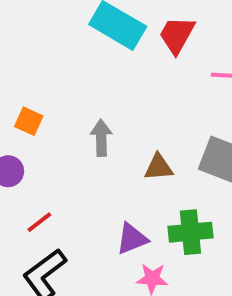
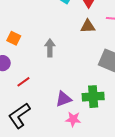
brown triangle: (159, 167) -> (88, 26), moved
red line: (39, 222) -> (23, 82), moved

